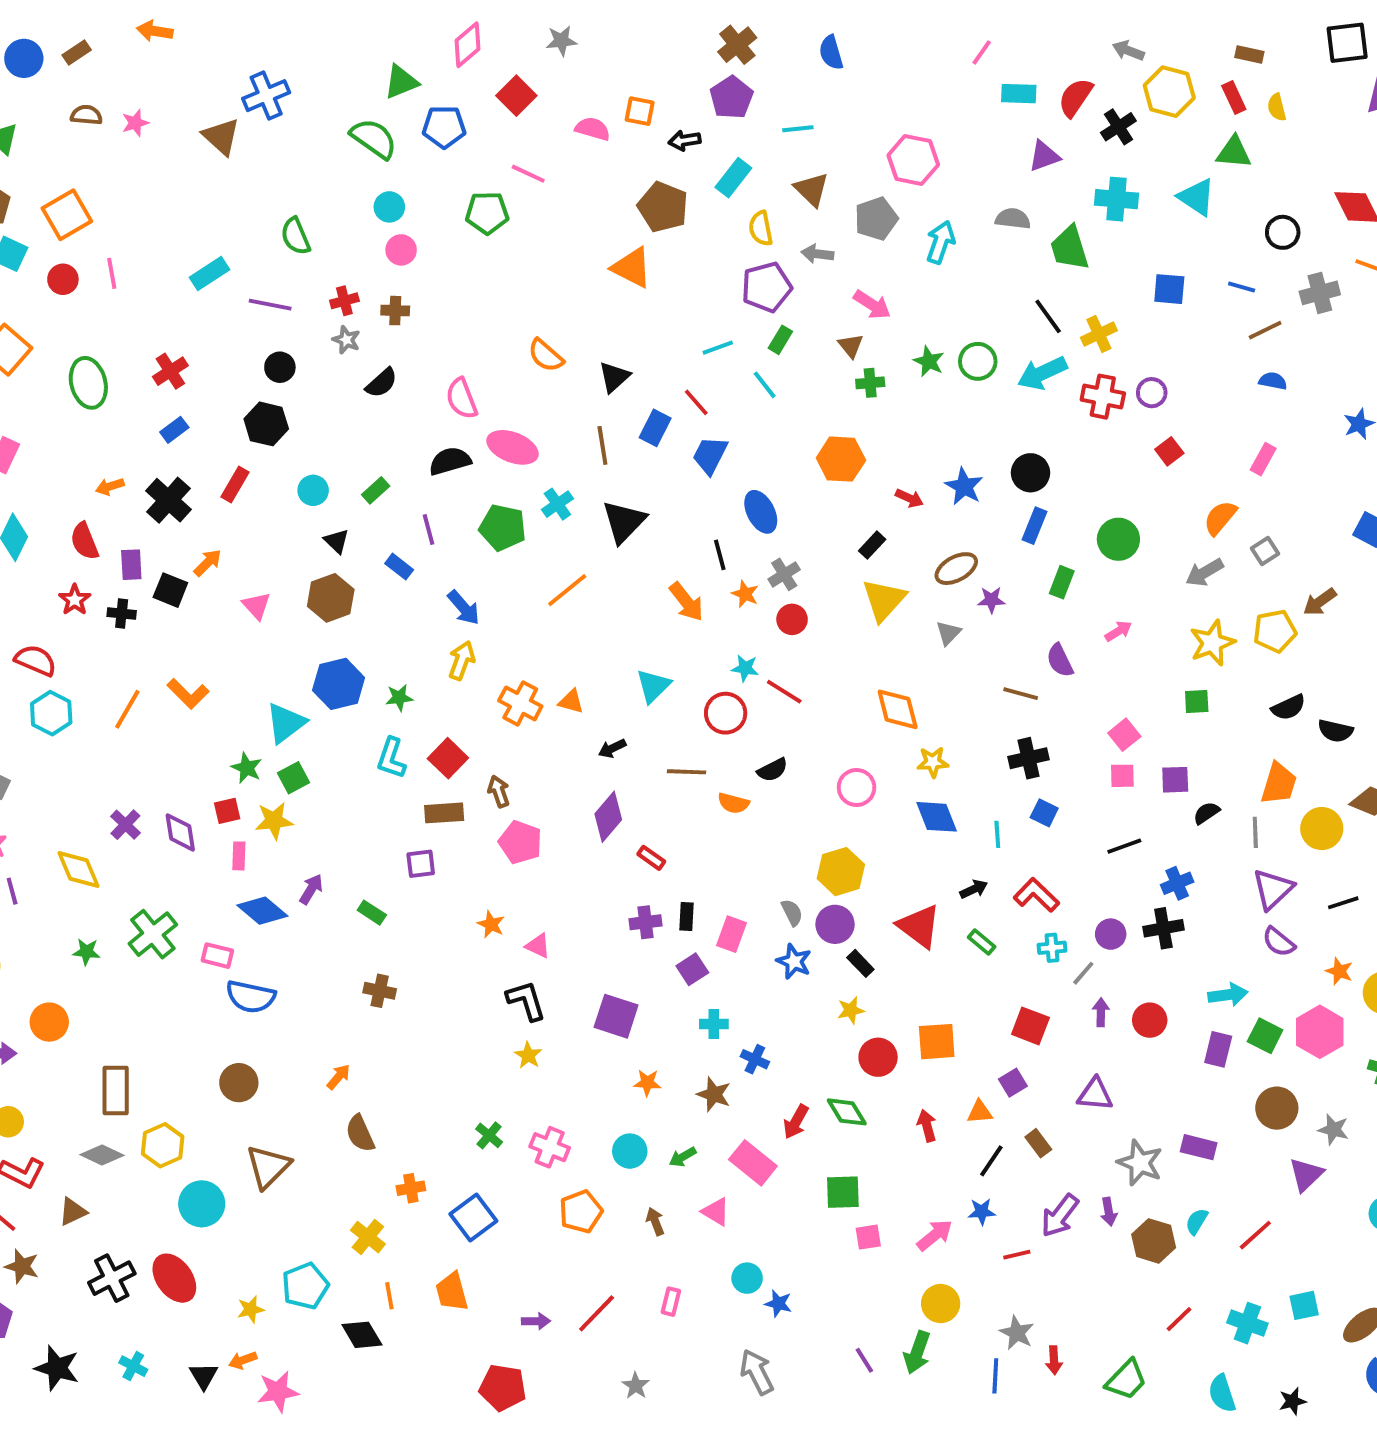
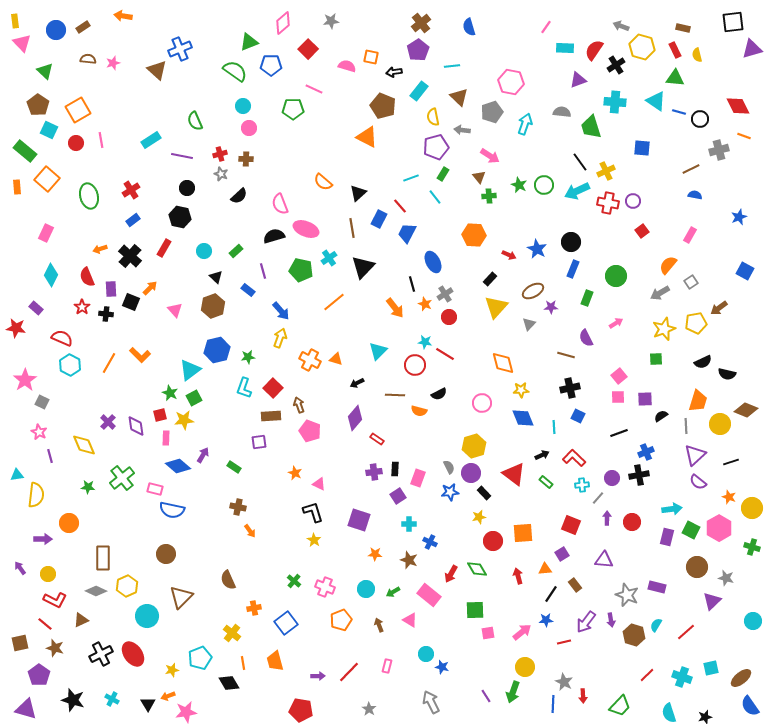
blue line: (1242, 287) -> (679, 112), moved
blue star: (794, 961) -> (450, 492), turned -30
orange arrow: (339, 1077) -> (250, 531), moved, turned 104

